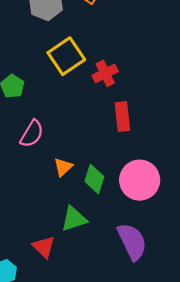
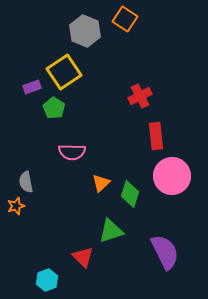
yellow square: (66, 56) -> (64, 72), moved
pink semicircle: (32, 134) -> (72, 152), turned 60
pink circle: (140, 180) -> (172, 176), moved

